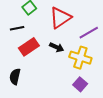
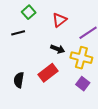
red triangle: (60, 18) -> (59, 20), size x0.7
red rectangle: (29, 47) -> (48, 73), moved

